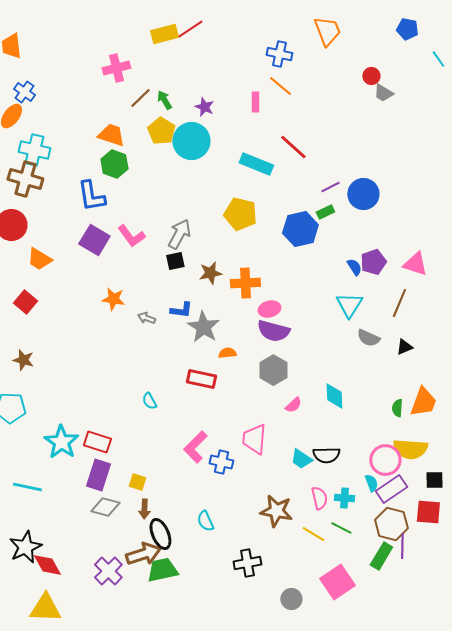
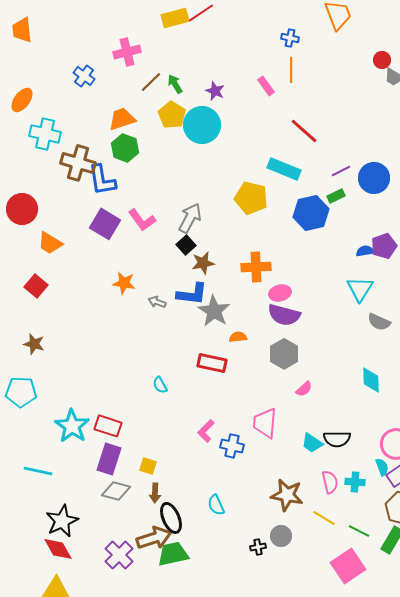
blue cross: (279, 54) -> (290, 38), size x0.7
orange line: (280, 86) -> (291, 70), turned 50
blue cross: (24, 92) -> (84, 76), moved
pink rectangle: (255, 102) -> (266, 86), turned -36
orange trapezoid: (111, 135) -> (122, 119), turned -36
cyan rectangle: (256, 164) -> (284, 169), moved
brown cross: (25, 179) -> (78, 163), moved
black square: (175, 261) -> (186, 245), turned -30
blue semicircle: (354, 267) -> (365, 251), turned -66
brown star: (210, 273) -> (203, 263), moved
blue L-shape: (181, 310) -> (192, 294), size x1.4
cyan diamond: (334, 396) -> (371, 380), moved
pink L-shape: (195, 447) -> (206, 431), size x0.7
green line: (341, 528) -> (359, 531), moved
black star: (25, 547) -> (62, 521), moved
black cross: (247, 563) -> (258, 547), size x0.6
gray circle: (291, 599) -> (281, 536), moved

